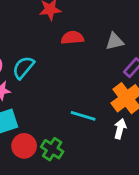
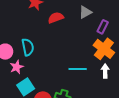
cyan semicircle: (23, 68) -> (28, 47), turned 144

